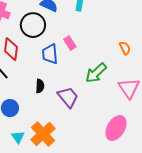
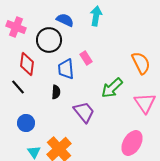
orange semicircle: (125, 48) -> (141, 63), size x1.6
black semicircle: (40, 86) -> (56, 92), moved

